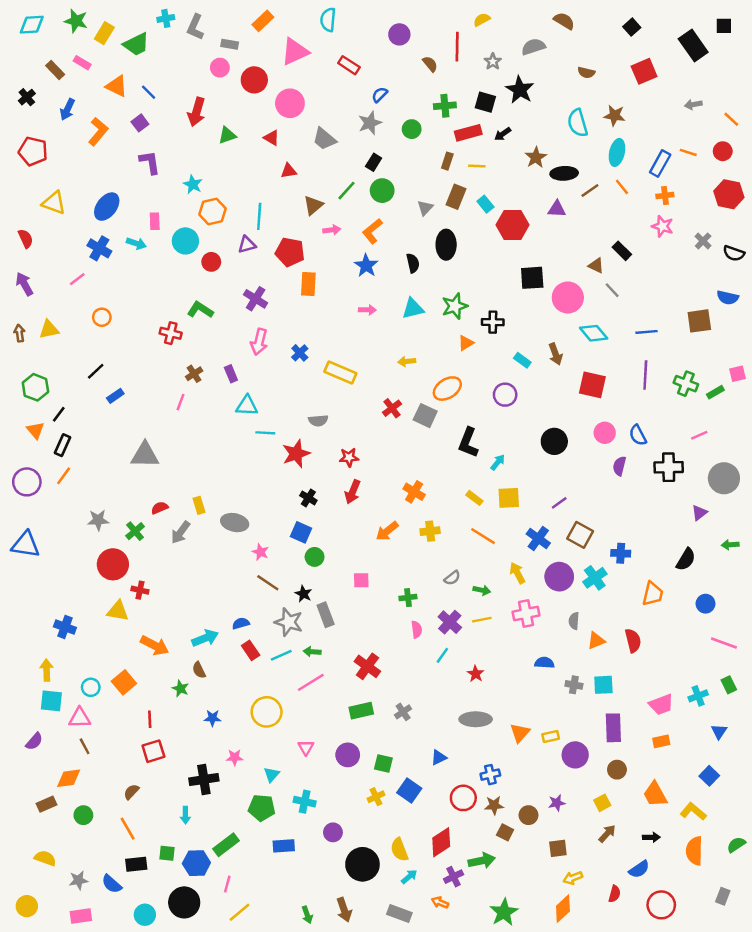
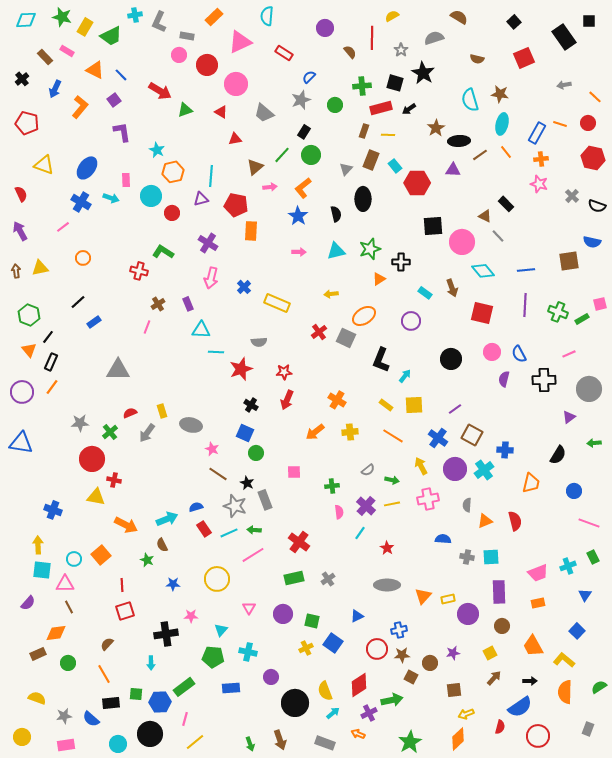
red arrow: (196, 112) -> (160, 91), turned -75
blue semicircle: (639, 869) -> (520, 707), size x1.4

